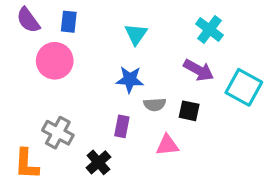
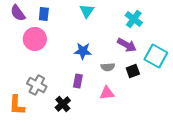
cyan triangle: (136, 34) -> (87, 11), moved
gray semicircle: (155, 105) -> (108, 67), moved
black square: (189, 111) -> (133, 71), moved, turned -32

